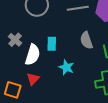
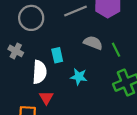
gray cross: (15, 40) -> (16, 51), moved
gray semicircle: (86, 40) -> (93, 43), turned 144

